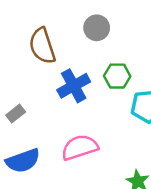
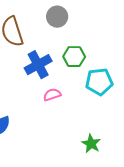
pink semicircle: (80, 147) -> (52, 95), moved, size x0.6

